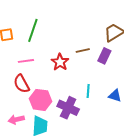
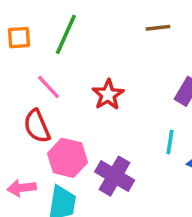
brown line: (83, 51) -> (158, 28), moved
pink line: (26, 61) -> (49, 87), turned 49
cyan line: (88, 91) -> (170, 142), moved

